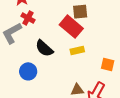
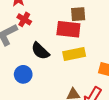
red rectangle: (71, 27) -> (68, 29), turned -35
yellow rectangle: (77, 51) -> (74, 54), size x1.5

